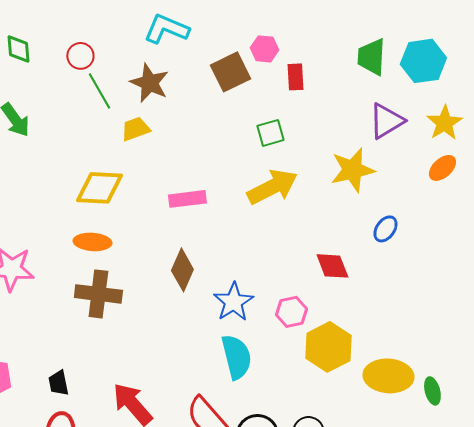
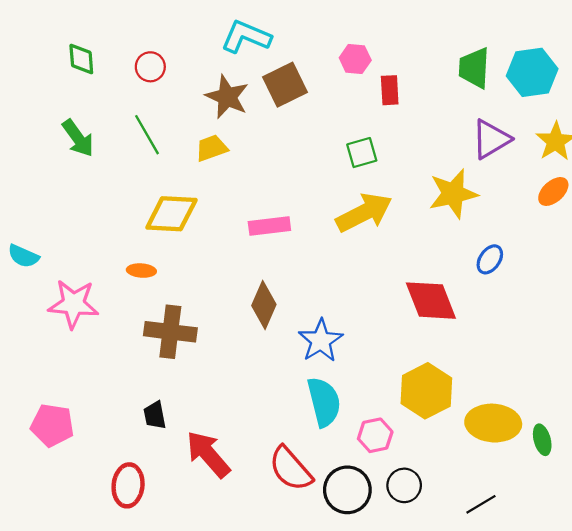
brown square: (230, 72) -> (285, 85), moved
green line: (99, 91) -> (147, 135), moved
orange ellipse: (92, 242) -> (141, 271), moved, size x0.7
red diamond: (332, 266) -> (431, 301), size x1.4
pink hexagon: (291, 312) -> (375, 435), moved
black trapezoid: (58, 383) -> (155, 415), moved

